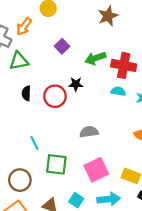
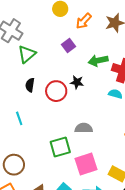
orange arrow: (24, 26) -> (84, 21), moved
green triangle: (19, 61) -> (27, 54), turned -36
cyan line: (34, 143) -> (19, 118), moved
green square: (56, 164) -> (60, 147), moved, turned -30

